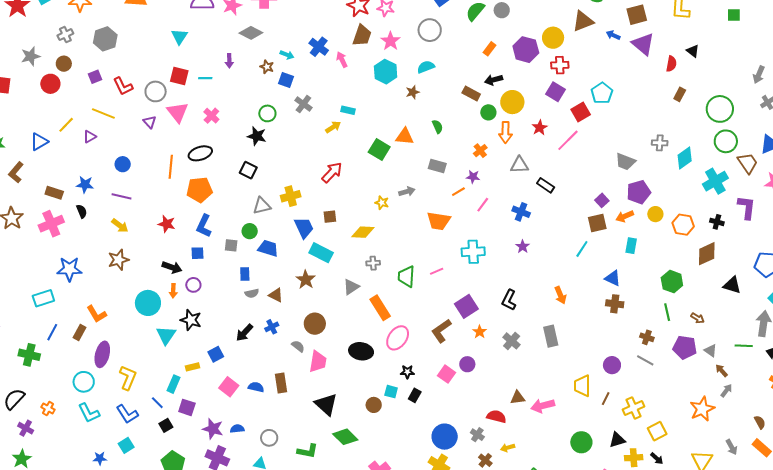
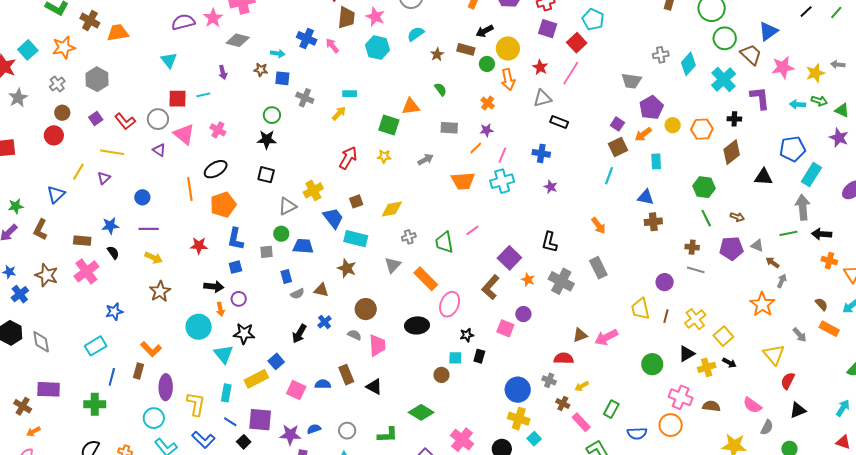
gray star: (31, 56) -> (18, 98), moved
brown star: (413, 92) -> (437, 54), moved
gray triangle: (519, 165) -> (542, 98), moved
yellow star: (382, 203) -> (384, 156), moved
cyan cross: (473, 252) -> (502, 181), moved
blue star: (69, 269) -> (114, 312), size x0.7
gray cross: (512, 341) -> (561, 281), size x1.4
yellow rectangle: (192, 367) -> (256, 379), size x1.6
cyan rectangle: (173, 384) -> (226, 393), moved
black triangle: (326, 404) -> (374, 387), moved, size x0.7
purple square: (187, 407) -> (260, 420), size x1.4

